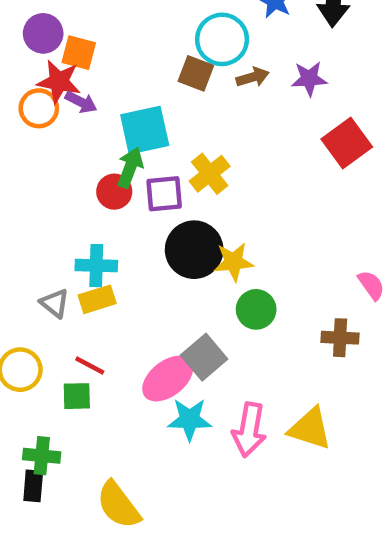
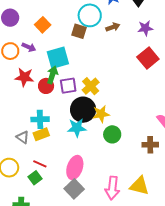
orange square: (79, 53) -> (43, 25), moved, turned 35
brown arrow: (253, 77) -> (113, 27), moved
purple star: (309, 79) -> (145, 28), moved
red star: (59, 82) -> (24, 77), moved
yellow cross: (210, 174) -> (91, 86), moved
gray square: (204, 357) -> (74, 189), moved
pink ellipse: (168, 379) -> (75, 168), turned -30
green square: (77, 396) -> (35, 178), turned -32
cyan star: (190, 419) -> (77, 128), moved

